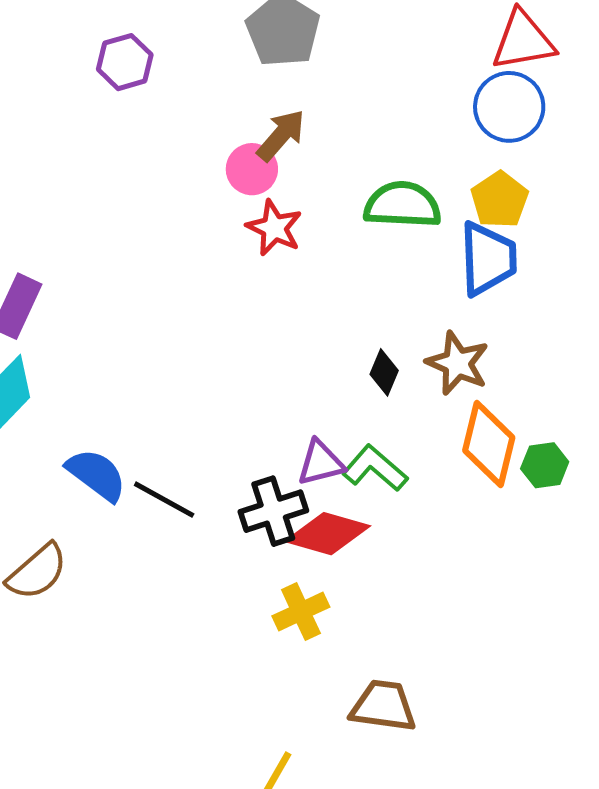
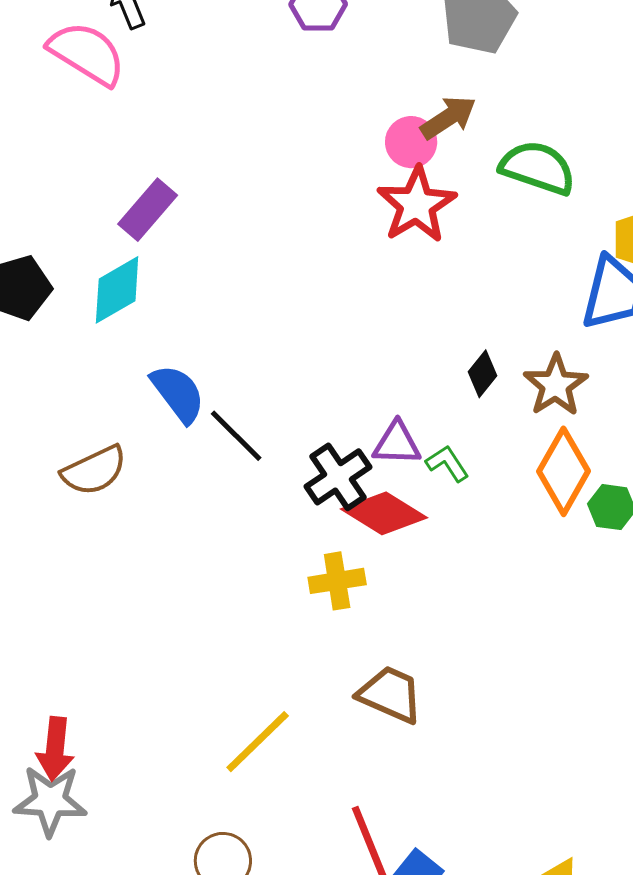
green semicircle: (402, 205) -> (538, 168), moved
red star: (274, 228) -> (417, 205), size x1.4
green L-shape: (375, 468) -> (447, 463), size x0.7
black cross: (273, 511) -> (338, 477), turned -32

